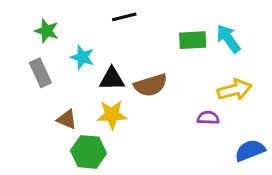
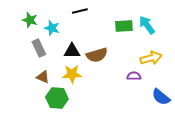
cyan star: (82, 57) -> (52, 28), moved
gray rectangle: (40, 73) -> (39, 48), moved
blue semicircle: (250, 150) -> (161, 97), turned -120

